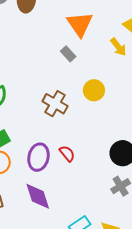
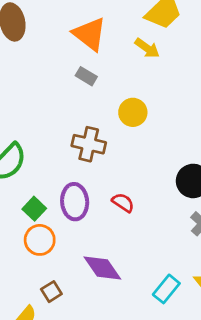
purple ellipse: (38, 157) -> (75, 202), moved

